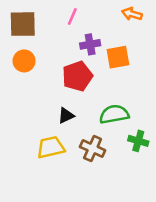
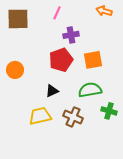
orange square: (118, 57) -> (93, 60), moved
orange circle: (24, 61) -> (15, 70), moved

